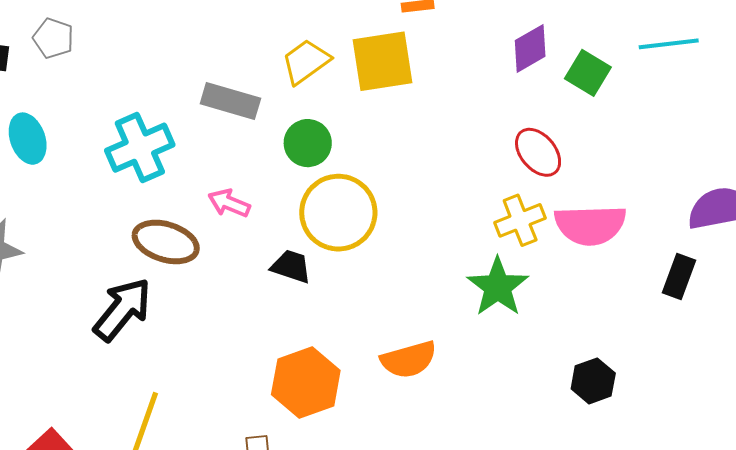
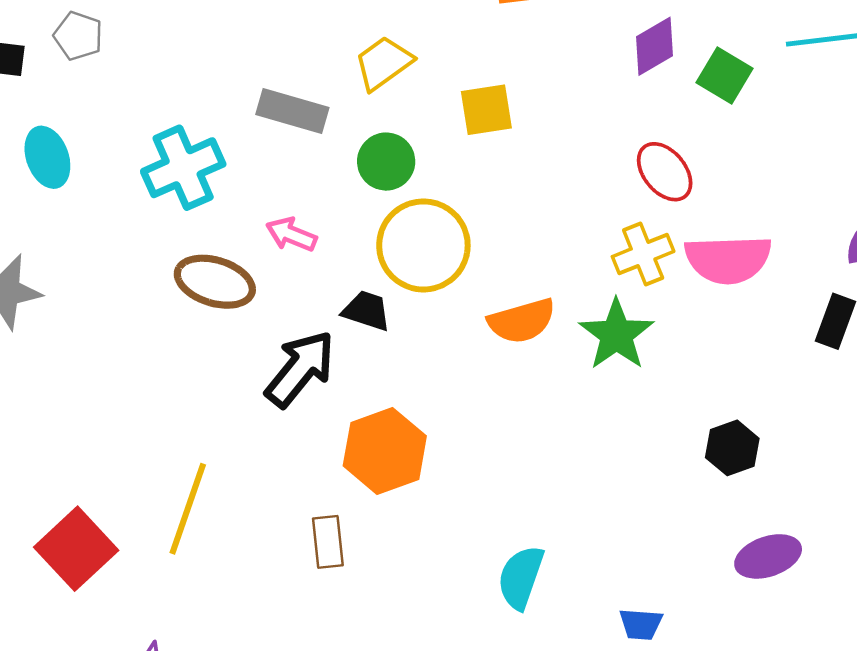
yellow square: (382, 61) -> (486, 110), moved, size x0.7
black arrow: (122, 309) -> (300, 369), moved
orange semicircle: (409, 359) -> (522, 321), moved

